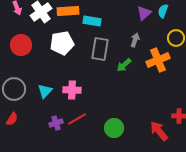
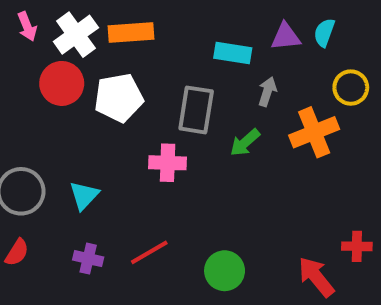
purple triangle: (144, 13) -> (286, 37), turned 35
cyan rectangle: (92, 21) -> (233, 53), moved
red circle: (21, 45) -> (62, 83), moved
pink cross: (72, 90) -> (168, 163), moved
purple cross: (56, 123) -> (88, 259), moved, turned 32

